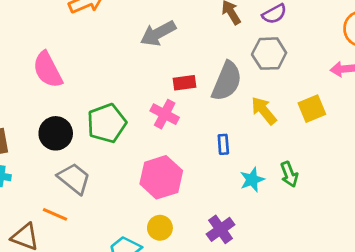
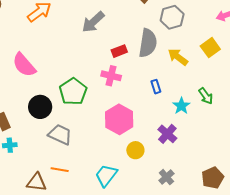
orange line: (55, 214) -> (60, 170), moved
yellow circle: (160, 228) -> (135, 150), moved
purple cross: (221, 229) -> (167, 134), moved

